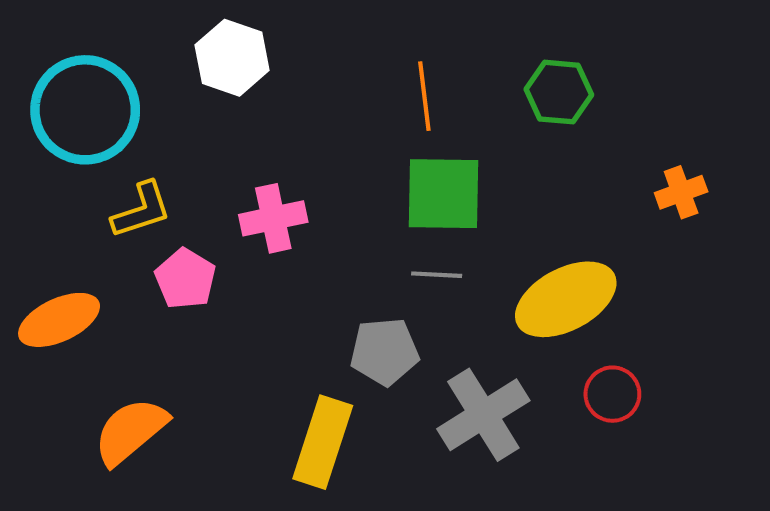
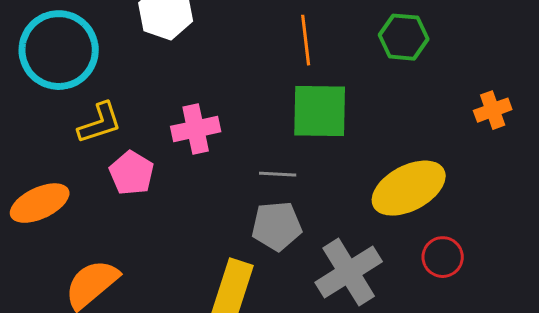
gray line: (437, 275) -> (278, 174), moved

